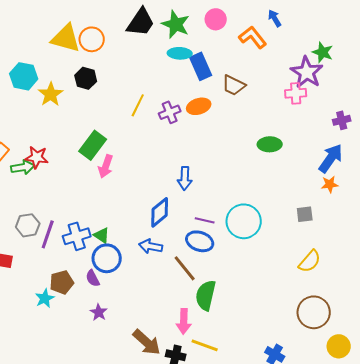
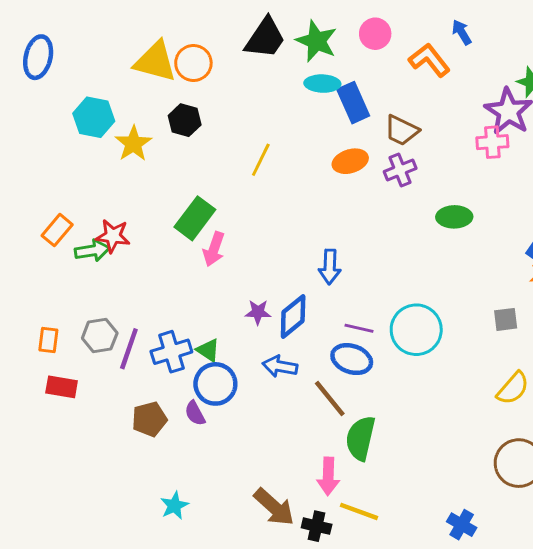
purple cross: (170, 112) -> (400, 170), moved
cyan star: (45, 298) -> (174, 506), moved
purple star: (99, 312) -> (258, 312), moved, turned -30

